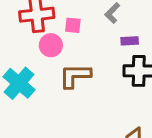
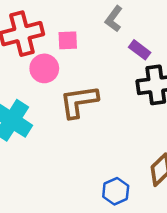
purple rectangle: (130, 41) -> (140, 50), turned 48

